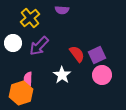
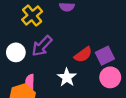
white circle: (13, 43) -> (16, 52), moved
red semicircle: (77, 54) -> (83, 55), turned 90

